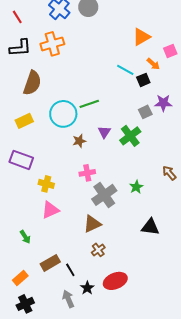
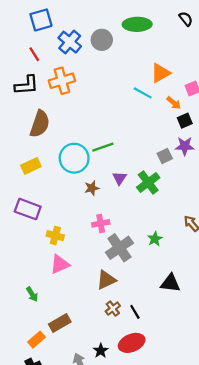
red line: (17, 17) -> (34, 54), moved
cyan line: (125, 70) -> (143, 93), moved
black square: (143, 80) -> (185, 121), moved
black line: (70, 270) -> (135, 312), moved
orange rectangle: (20, 278) -> (36, 340), moved

